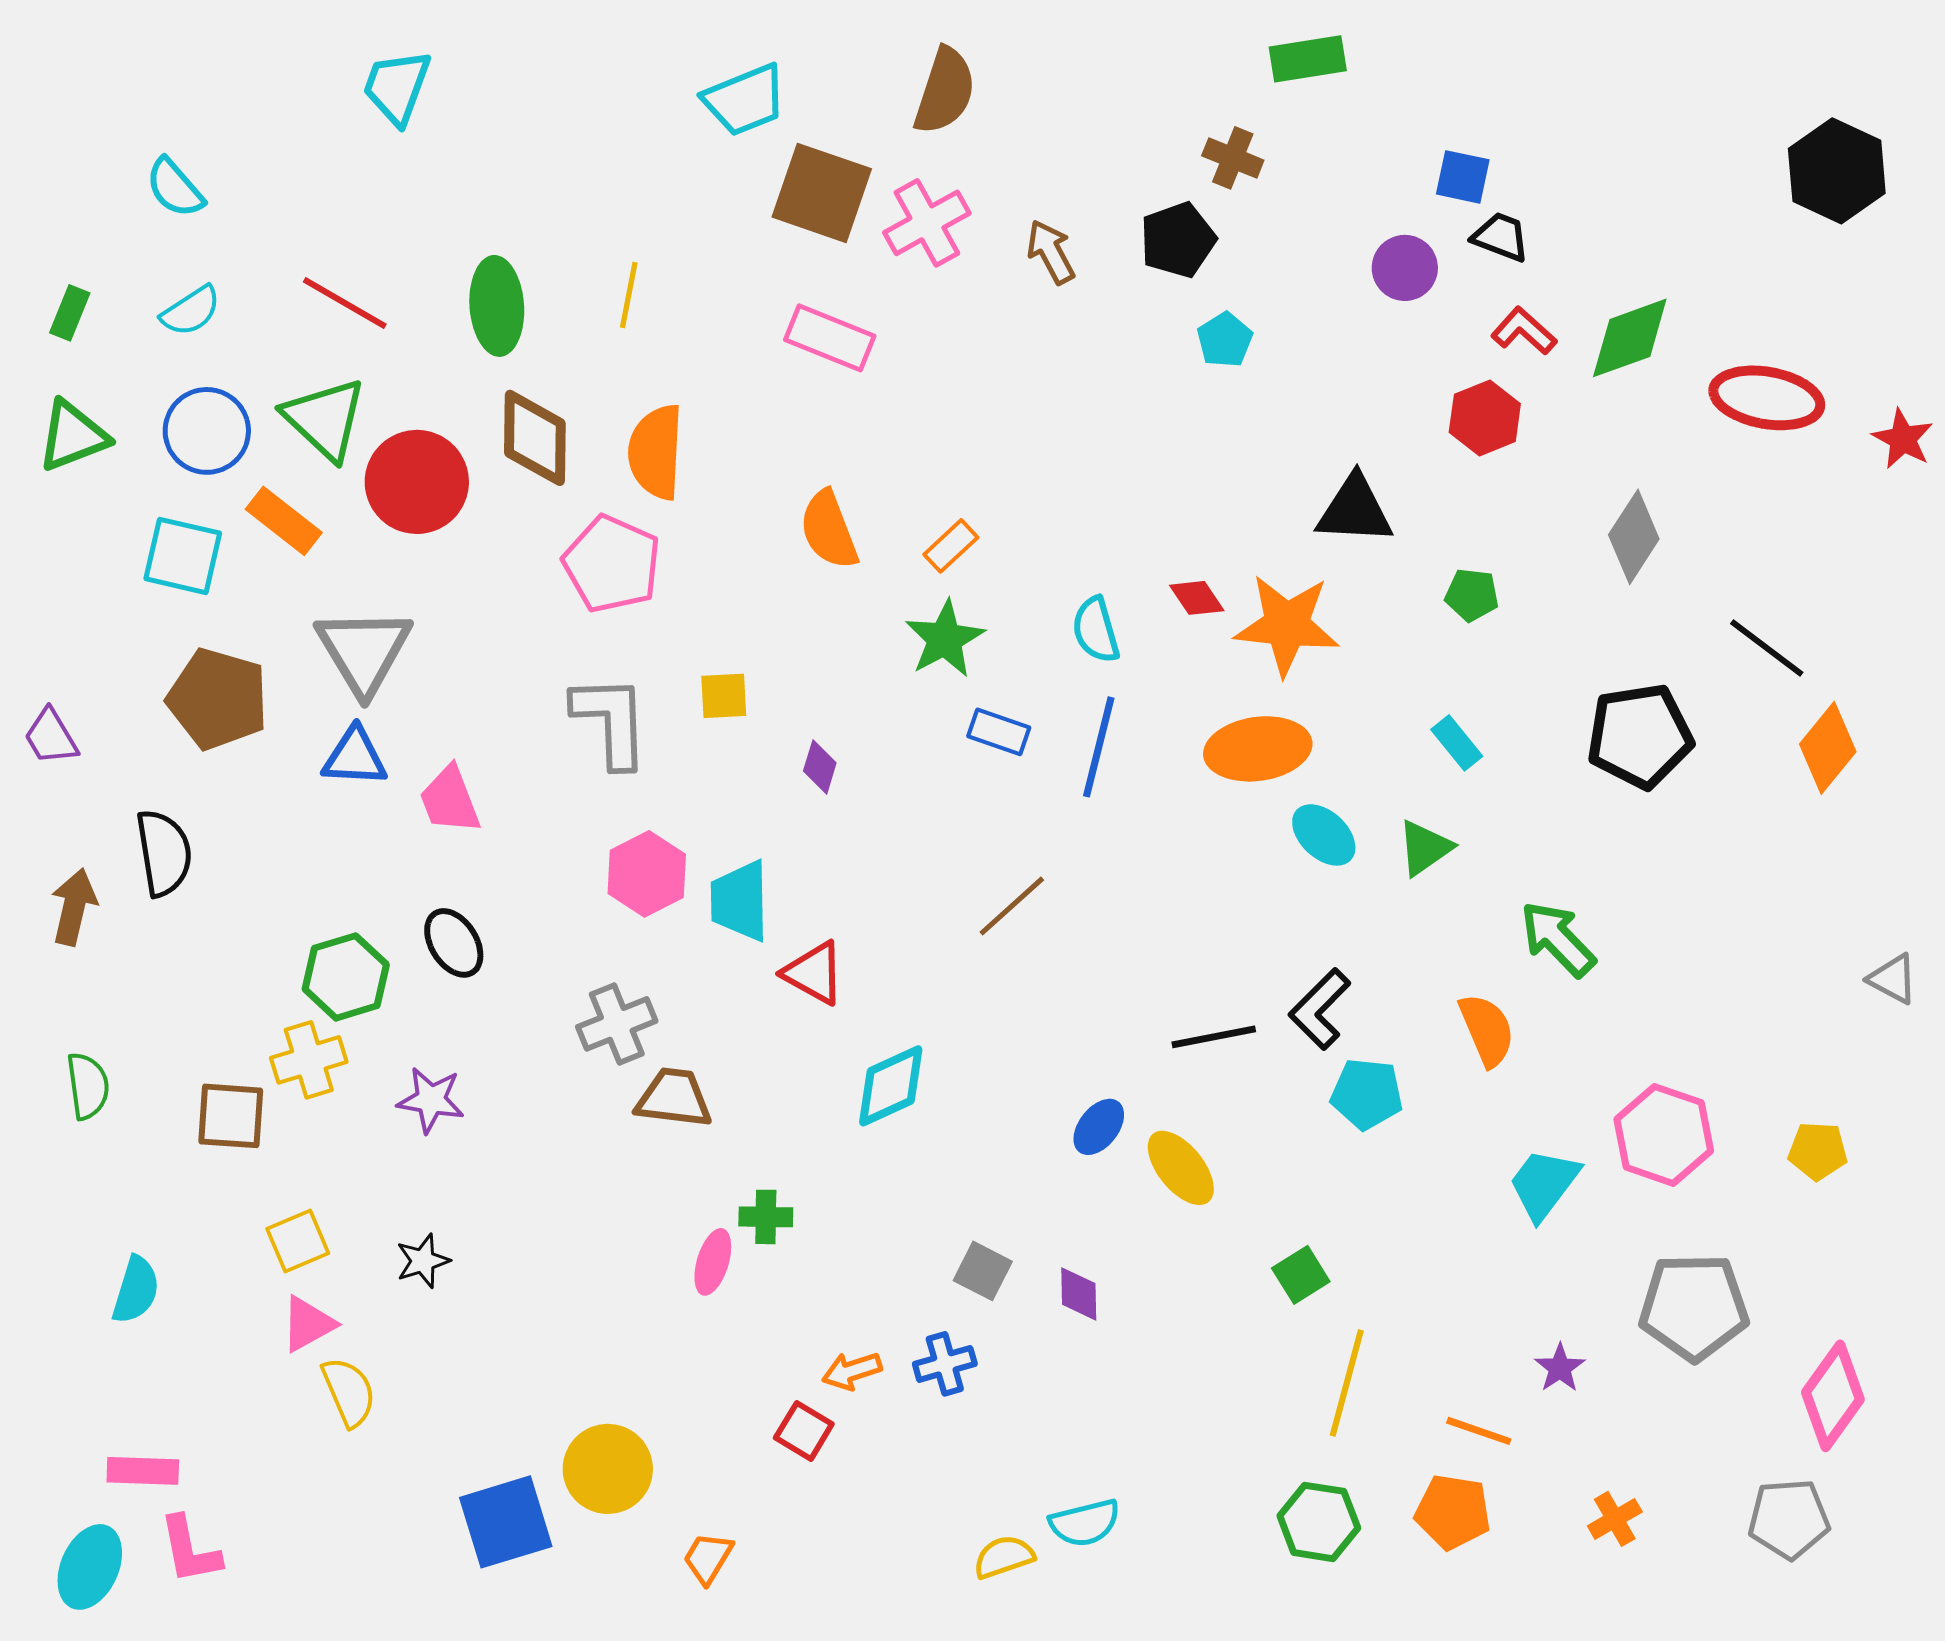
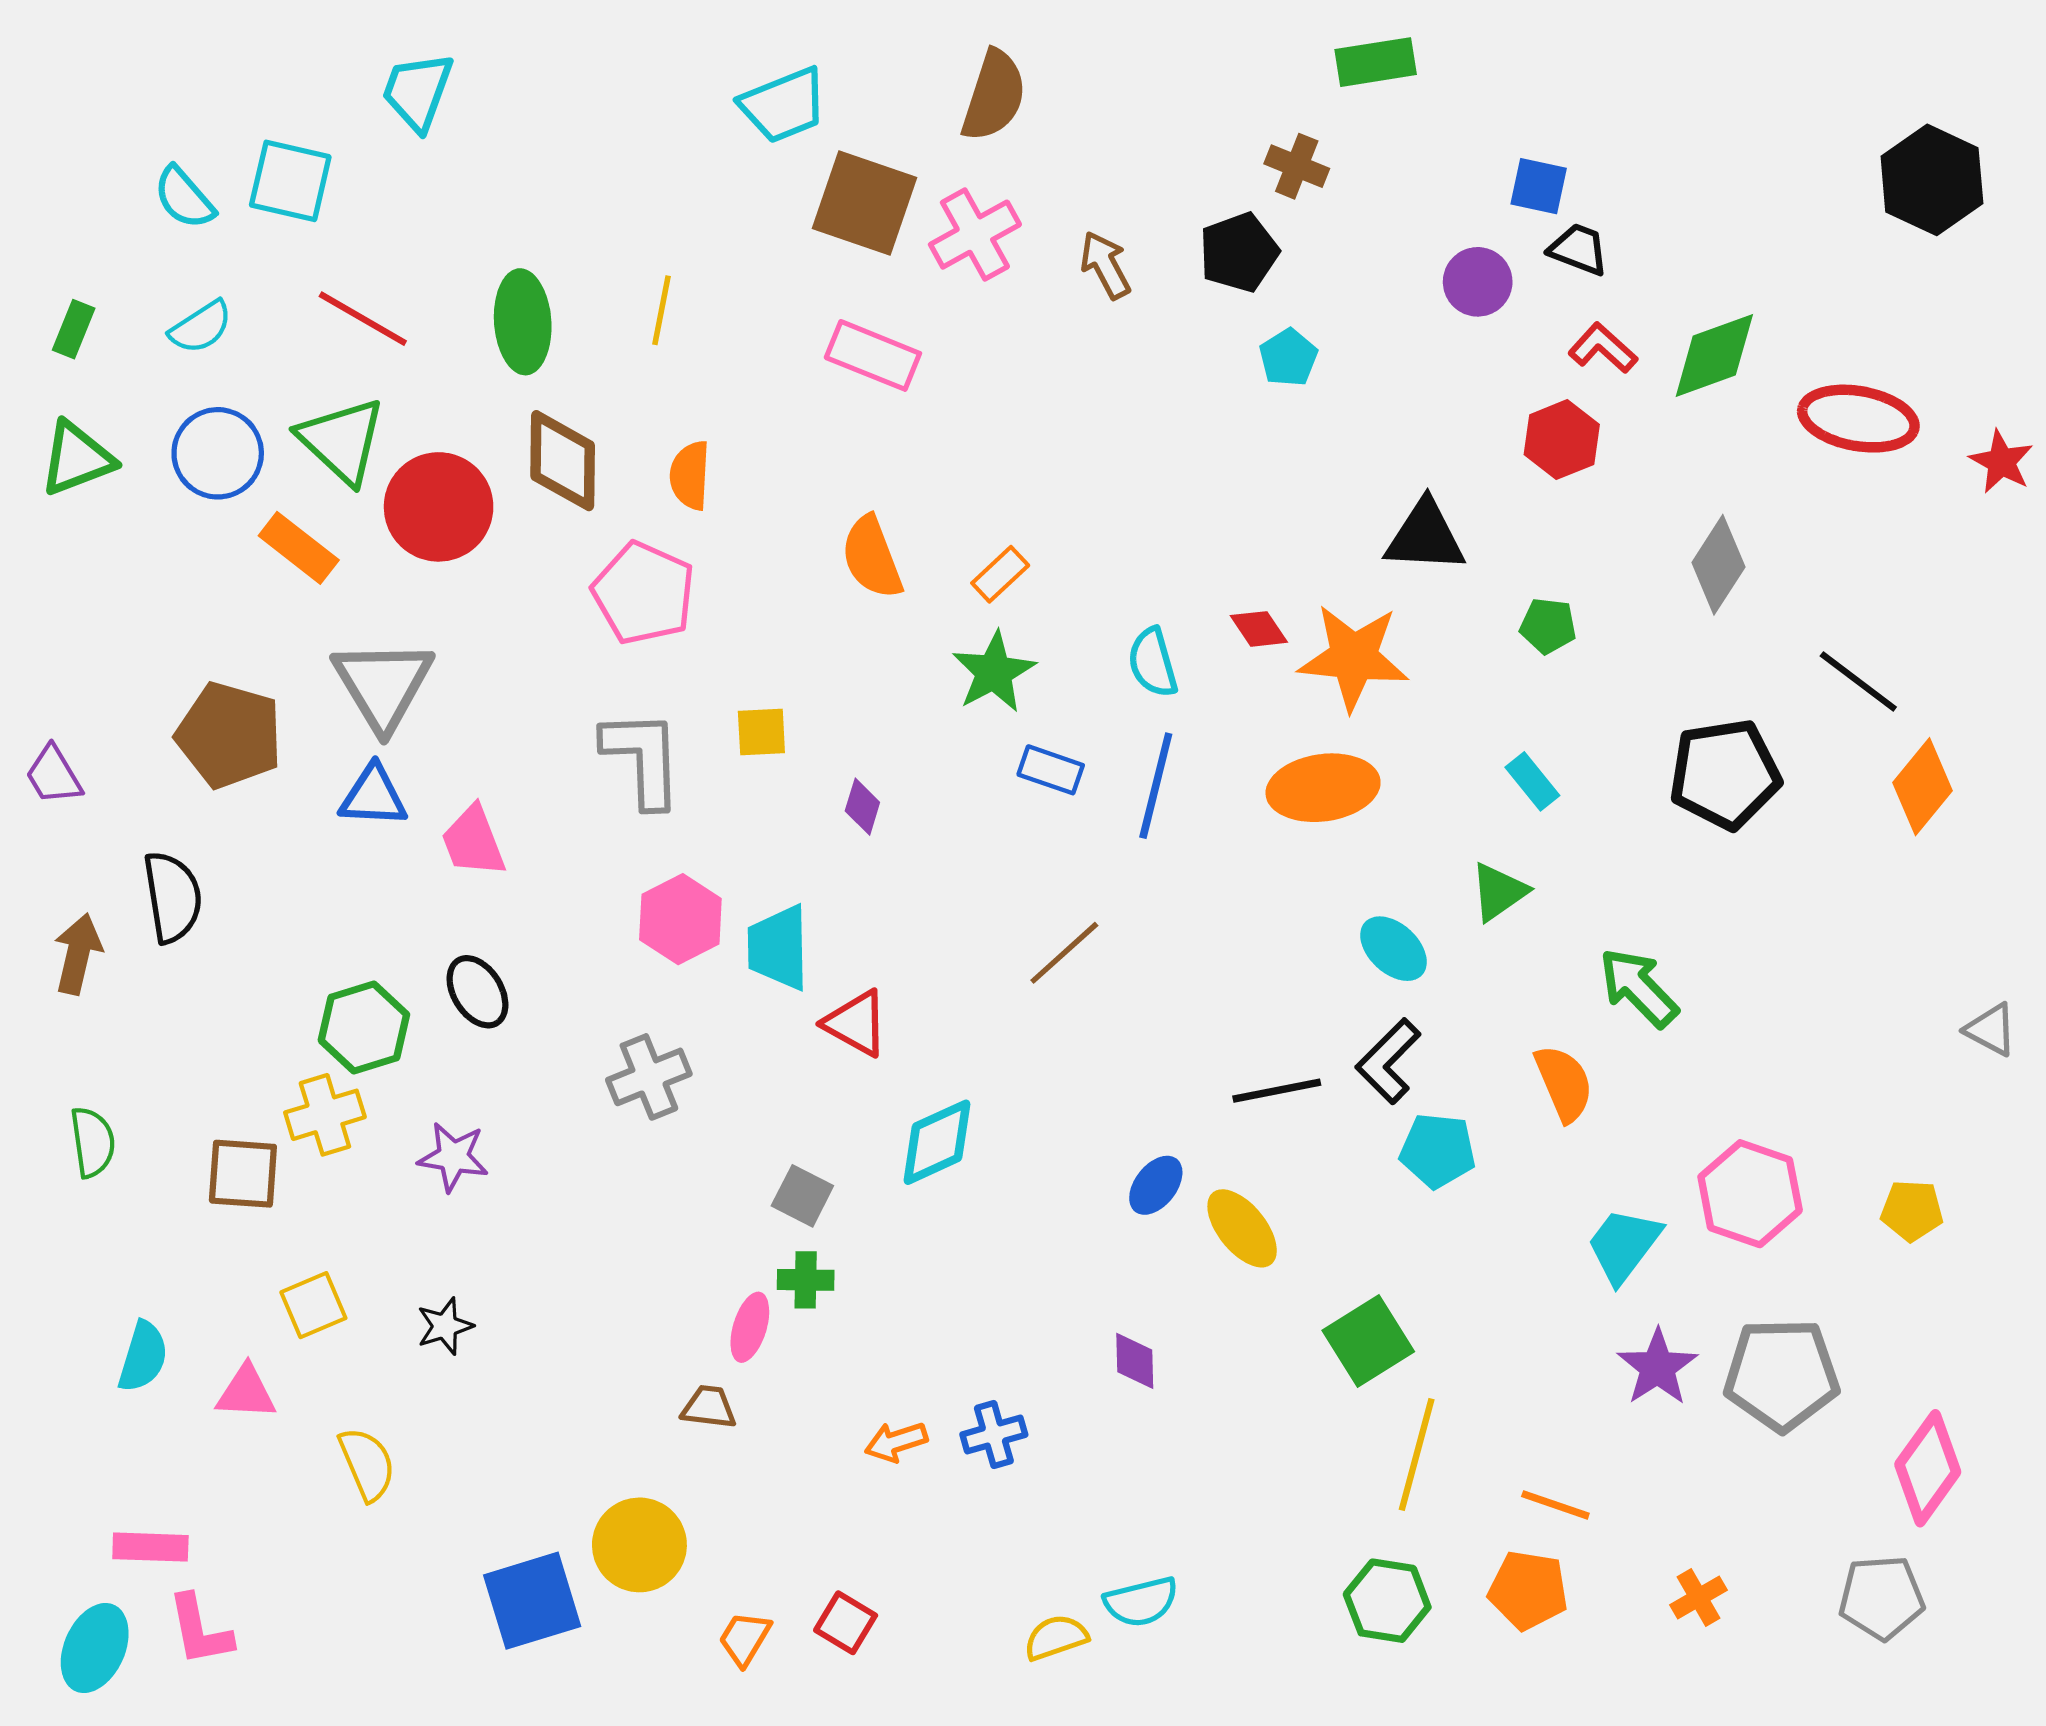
orange semicircle: (656, 452) -> (690, 475), size x0.7
cyan square: (183, 556) -> (290, 181), moved
cyan ellipse: (1324, 835) -> (1394, 949), moved
brown trapezoid: (674, 1098) -> (709, 1407), moved, size x0.7
gray square: (983, 1271) -> (802, 1196), moved
green square: (1301, 1275) -> (1368, 1341), size x1.5
pink triangle: (308, 1324) -> (246, 1392), moved, turned 32
purple star: (1560, 1368) -> (1657, 1367), moved, size x1.5
red square: (804, 1431) -> (846, 1623), moved

